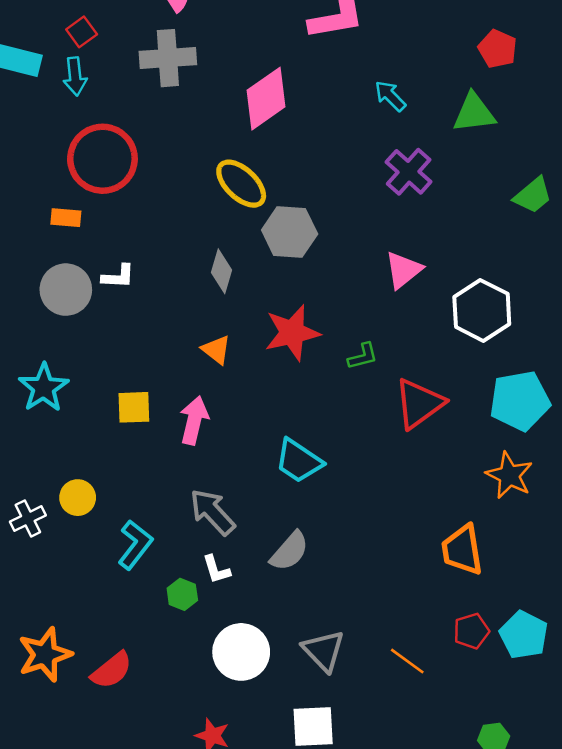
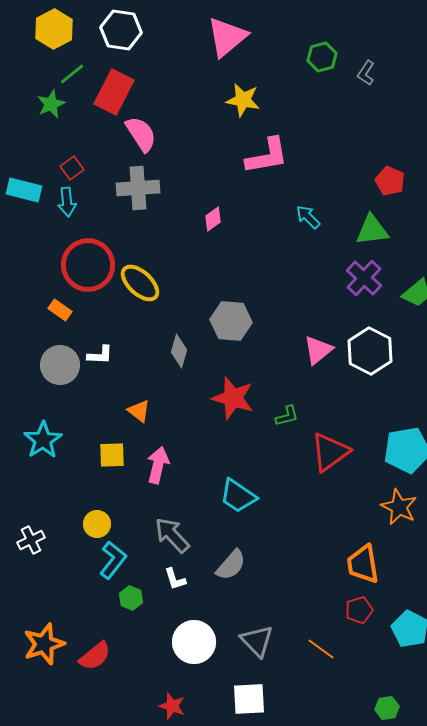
pink diamond: (266, 99) -> (213, 219), size x0.5
purple cross: (409, 172) -> (364, 278), moved
yellow ellipse: (241, 184) -> (140, 283), moved
orange rectangle: (66, 218) -> (60, 310), turned 30
white hexagon: (482, 310) -> (370, 351), moved
red star: (292, 333) -> (233, 398), turned 30
orange triangle: (216, 350) -> (139, 411), moved
yellow circle: (78, 498) -> (97, 524), moved
green hexagon: (182, 594) -> (131, 598), moved
red pentagon: (471, 631) -> (359, 610), moved

